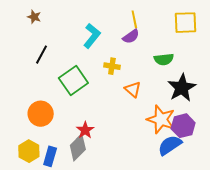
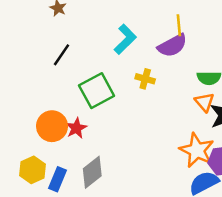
purple semicircle: (131, 36) -> (172, 46), size x1.4
orange triangle: (133, 89) -> (204, 102), moved
red star: (85, 130) -> (76, 128), moved

